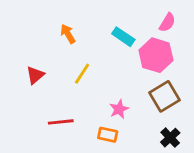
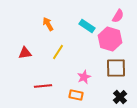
red triangle: (35, 75) -> (25, 53), turned 32
brown square: (164, 96) -> (116, 68), turned 30

